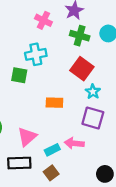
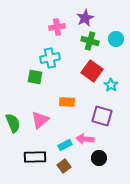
pink cross: (43, 20) -> (57, 27), turned -35
cyan star: (93, 92) -> (111, 85), moved
pink triangle: (27, 137) -> (40, 120), moved
black circle: (105, 174) -> (99, 158), moved

